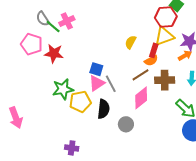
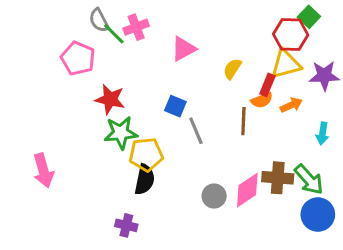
red star: (54, 53) -> (110, 99), moved
orange arrow: (185, 56) -> (291, 105), moved
brown line: (140, 75) -> (243, 121), turned -60
brown cross: (165, 80) -> (278, 178), moved
pink triangle: (97, 83) -> (183, 49), moved
pink diamond: (141, 98) -> (247, 190), moved
black semicircle: (103, 109) -> (145, 179), moved

